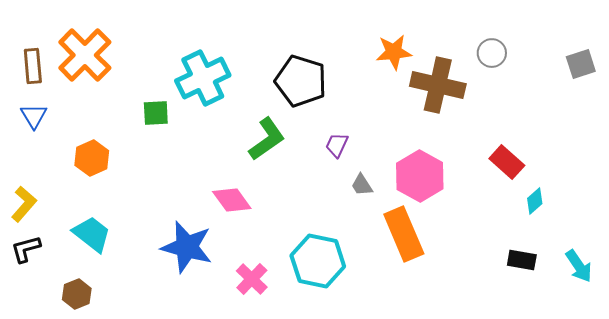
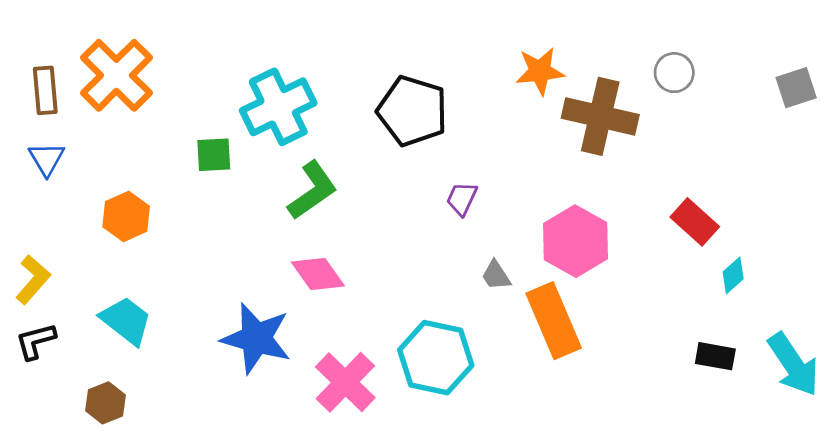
green L-shape: (267, 139) -> (312, 190), moved
gray trapezoid: (362, 185) -> (496, 275), moved
cyan arrow: (579, 266) -> (793, 364), size x1.4
pink cross: (252, 279) -> (345, 382), size x1.4

